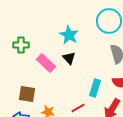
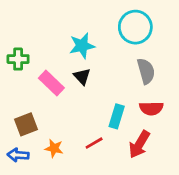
cyan star: (69, 35) -> (82, 46), turned 30
brown square: (27, 94) -> (26, 124), turned -30

